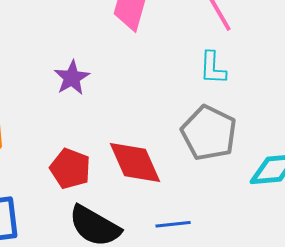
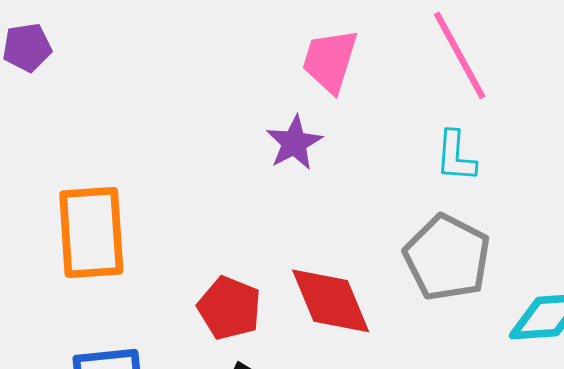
purple star: (72, 78) -> (294, 143), moved

